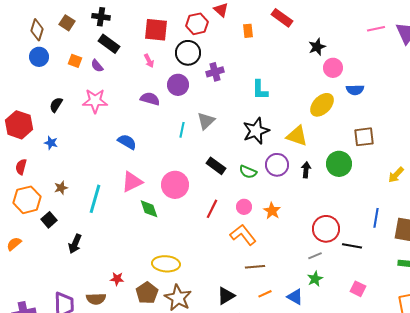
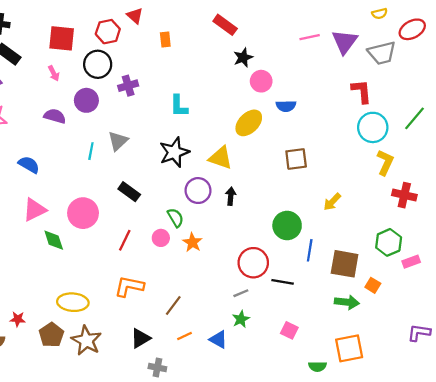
red rectangle: (282, 18) -> (225, 25), moved
green circle: (339, 164) -> (287, 226), moved
green semicircle: (248, 172) -> (175, 218), moved, turned -144
orange L-shape: (243, 235) -> (129, 286), moved, turned -40
brown line: (255, 267) -> (173, 306), turned -48

